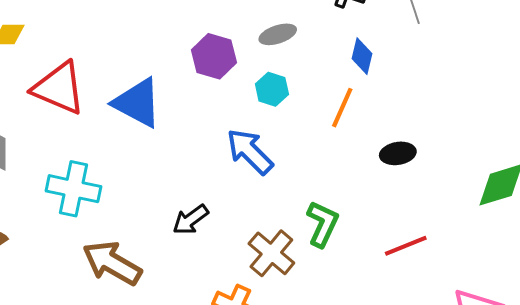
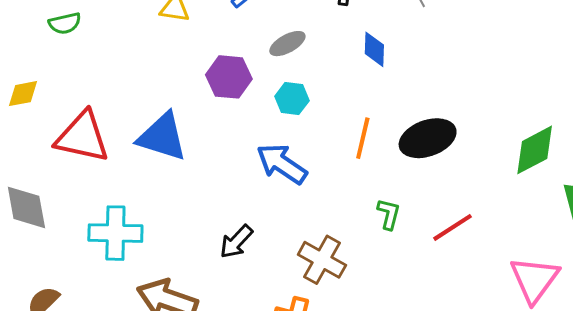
orange line: (342, 108) -> (363, 138), moved
black ellipse: (398, 153) -> (428, 138), size x1.6
green L-shape: (322, 224) -> (389, 214), moved, size x0.7

